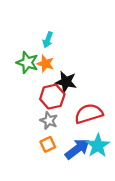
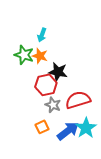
gray star: (49, 121) -> (53, 105), moved

